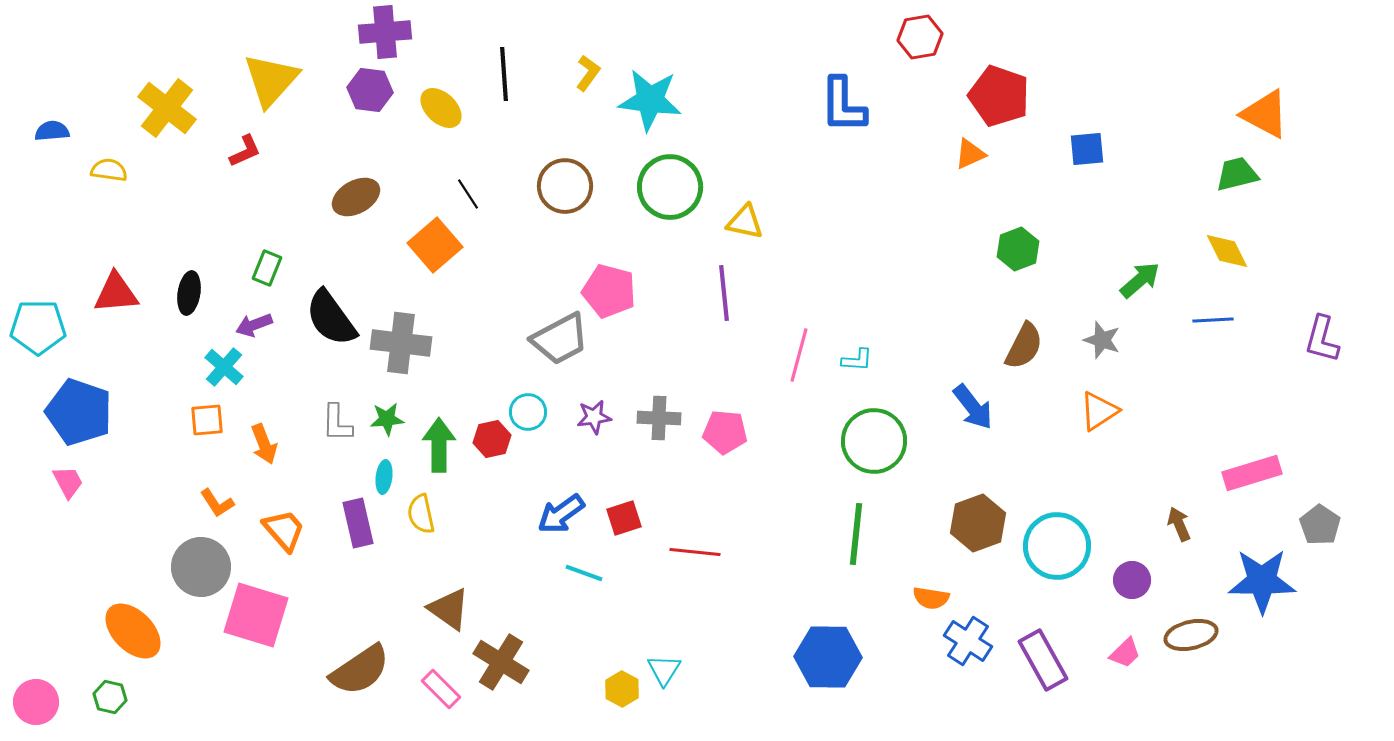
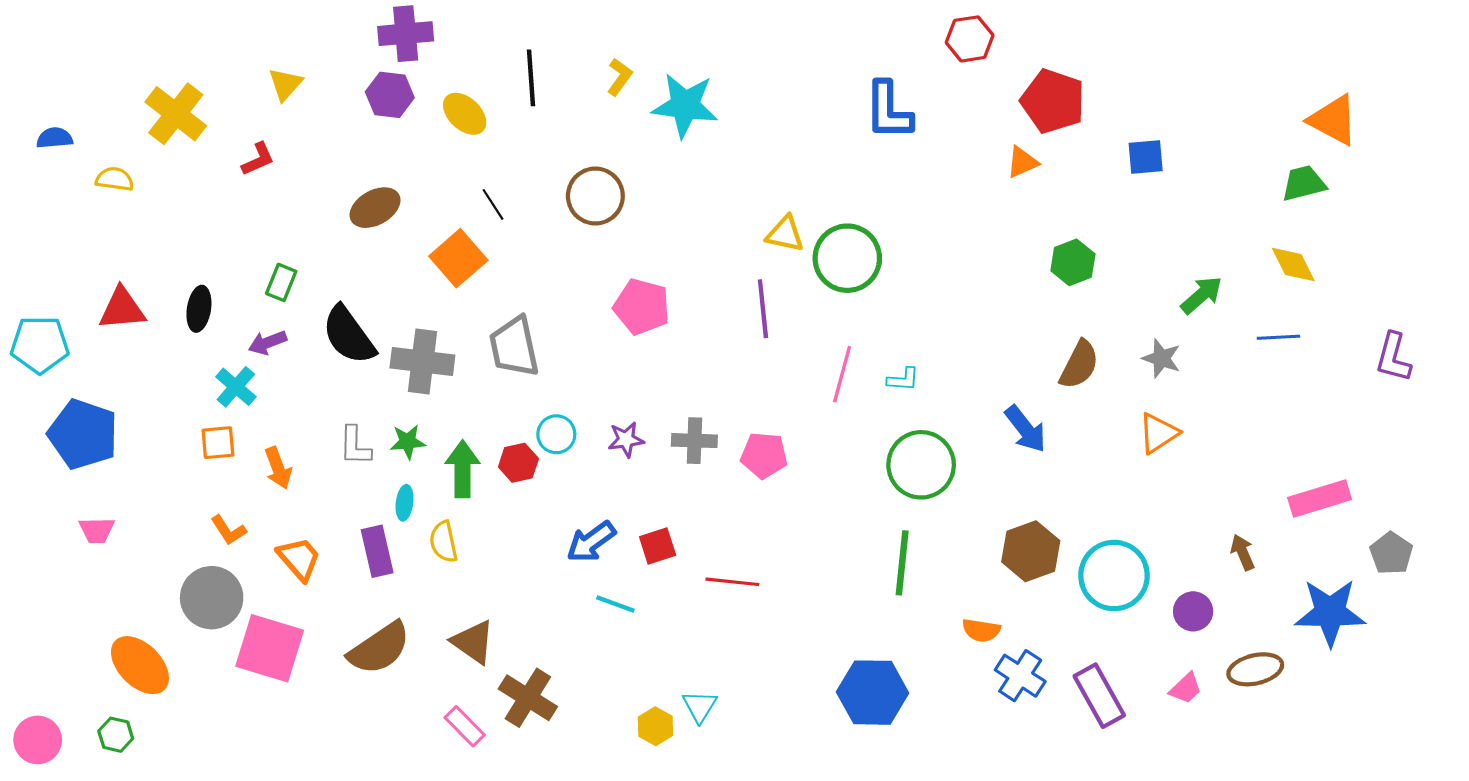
yellow triangle: (271, 80) -> (285, 84), size x0.6
green circle: (670, 187) -> (847, 258), moved
gray trapezoid: (560, 339) -> (514, 347), moved, turned 106
pink trapezoid: (68, 482) -> (97, 530), moved, turned 117
brown semicircle: (360, 670) -> (379, 648), moved

